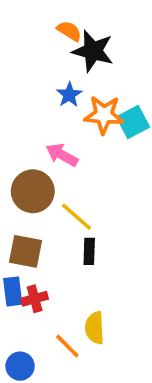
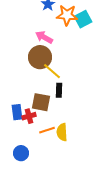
brown circle: (33, 191) -> (40, 57), moved
brown square: (25, 251) -> (41, 102), moved
orange line: (67, 346) -> (47, 130), moved, turned -63

